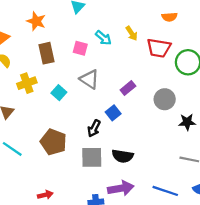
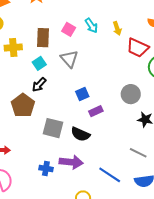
brown rectangle: (47, 53) -> (43, 38), moved
purple rectangle: (128, 88) -> (96, 111), moved
black arrow: (94, 128) -> (39, 85), moved

